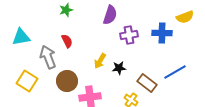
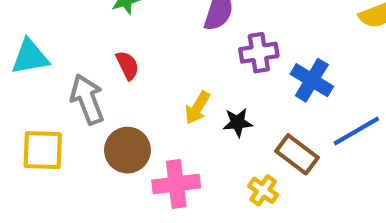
blue cross: (162, 33) -> (312, 80), moved, turned 30
yellow square: (27, 81) -> (43, 150), turned -30

